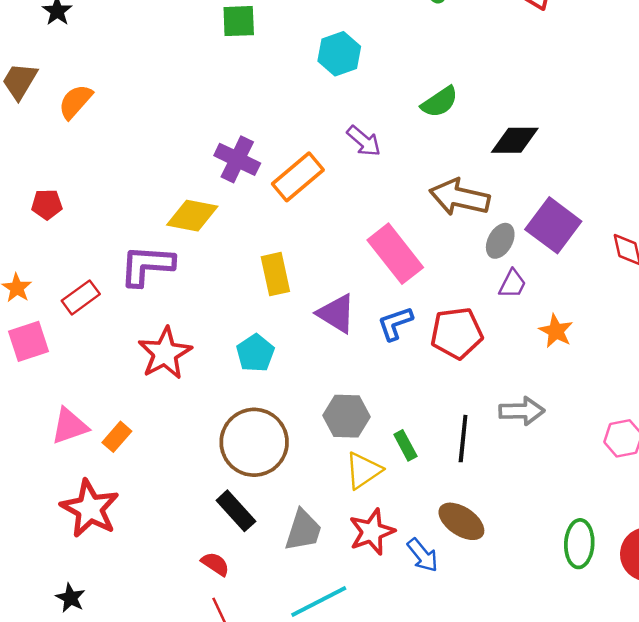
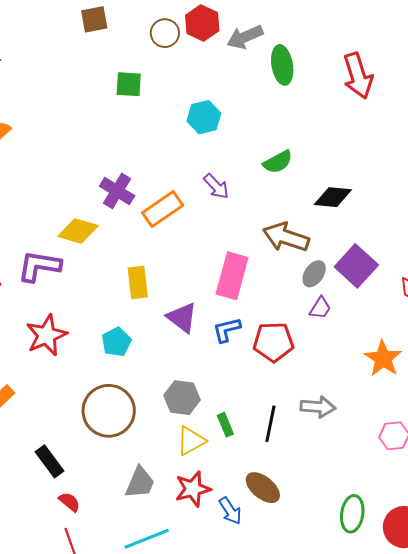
pink rectangle: (395, 254) -> (232, 276), turned 48
orange star: (556, 331) -> (383, 358), moved, size x1.4
black rectangle: (236, 511) -> (49, 461), moved

